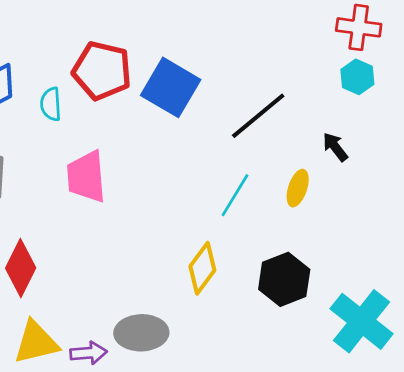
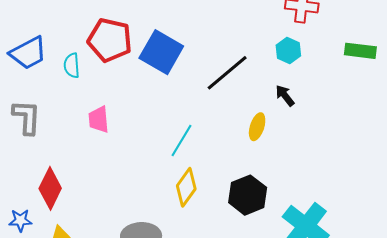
cyan hexagon: (357, 77) -> (288, 50), moved
pink trapezoid: (86, 177) -> (99, 119), size x0.7
cyan line: (235, 195) -> (182, 140), moved

